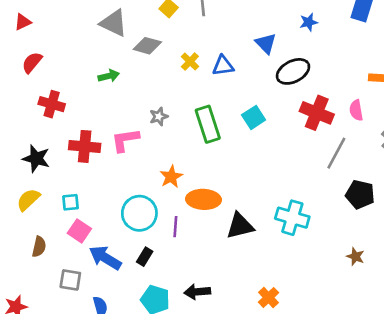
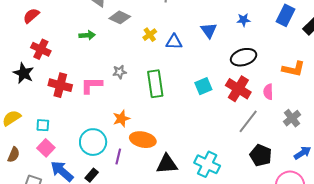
black ellipse: (293, 71) -> (244, 57), moved
cyan square: (254, 117) -> (203, 86), moved
black star: (36, 159) -> (24, 73), moved

